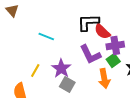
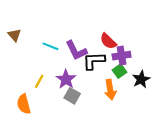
brown triangle: (12, 10) -> (14, 35), moved
black L-shape: (88, 22) -> (94, 61), moved
purple L-shape: (90, 54) -> (76, 50), moved

